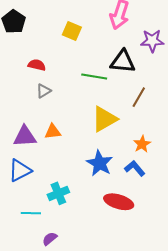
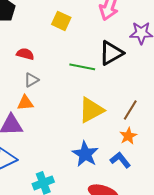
black triangle: (123, 62) -> (111, 53), turned -36
brown line: (139, 97) -> (130, 110), moved
orange triangle: (53, 132) -> (25, 103), moved

